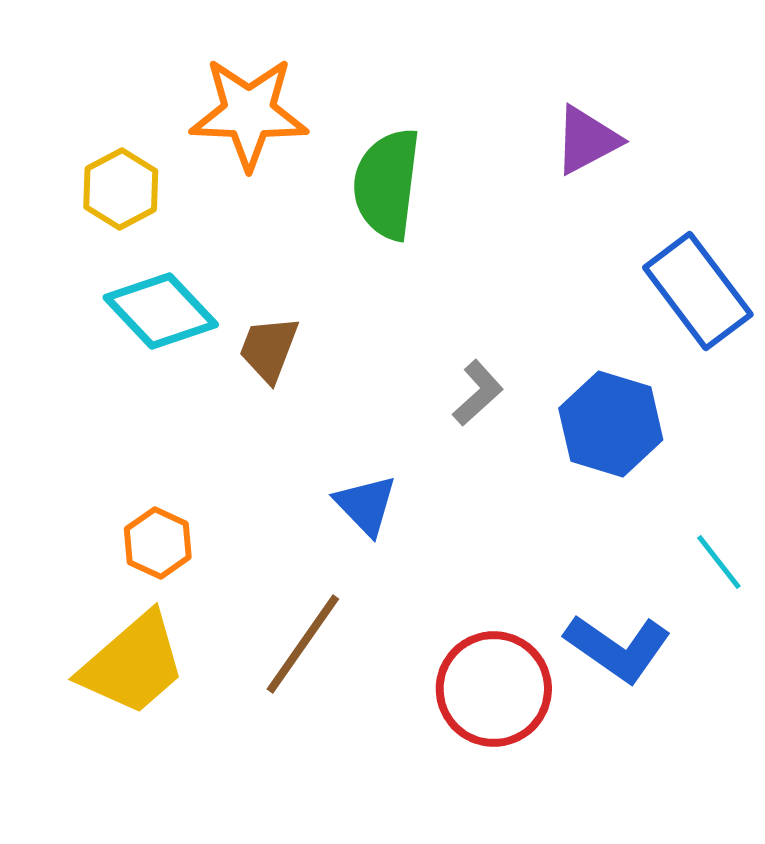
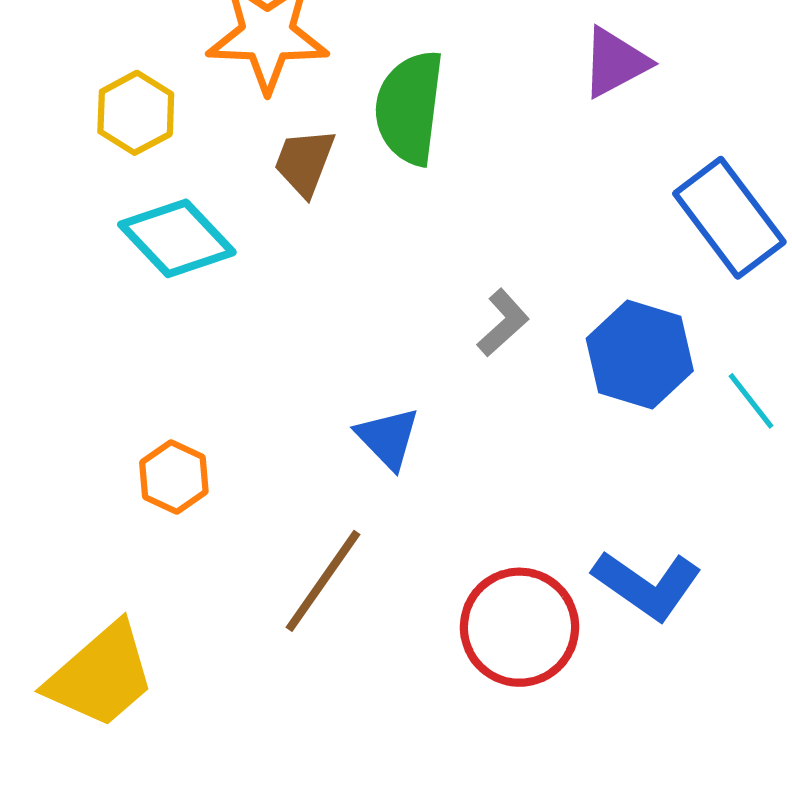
brown trapezoid: (269, 349) -> (304, 162), moved
cyan line: (719, 562) -> (751, 401), moved
yellow trapezoid: (133, 664) -> (101, 676), moved

